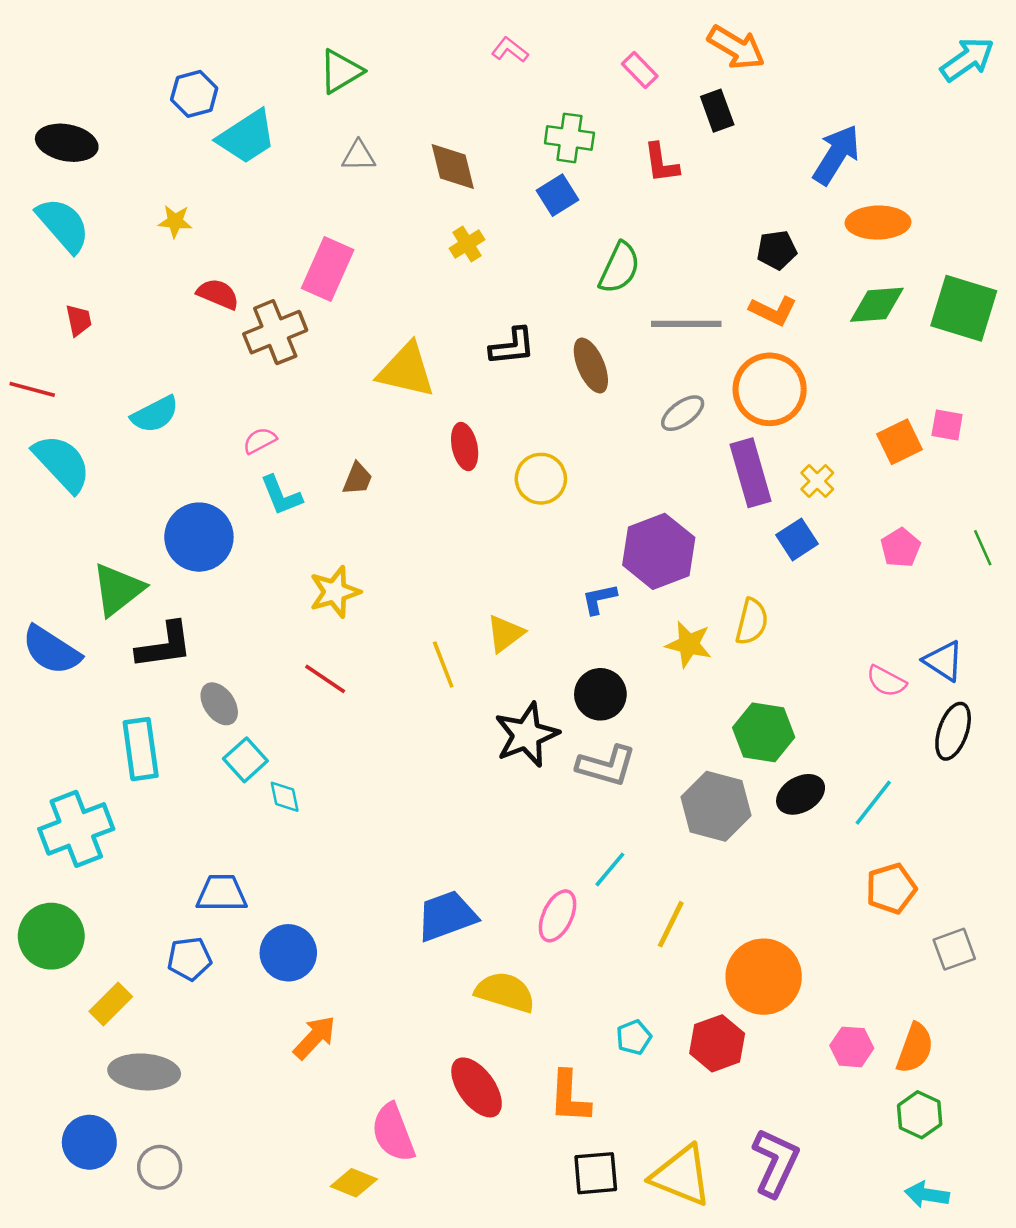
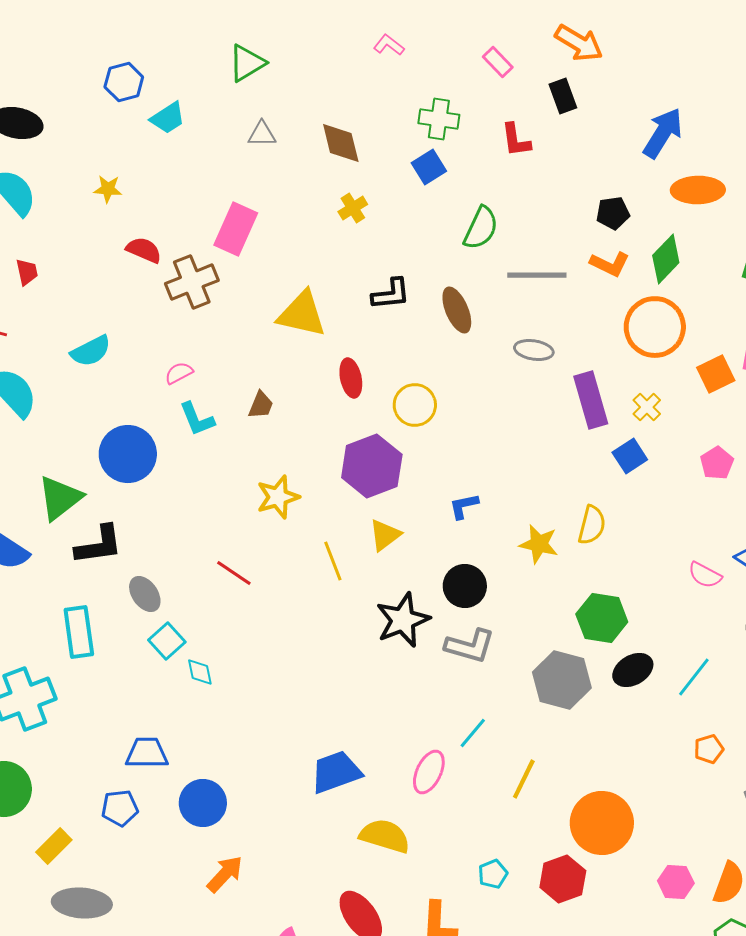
cyan trapezoid: (247, 137) -> (168, 118), size x0.7
green diamond: (877, 305) -> (666, 259), moved, turned -42
orange circle: (770, 389) -> (655, 327), moved
gray ellipse: (683, 413) -> (534, 350), turned 45
purple hexagon: (659, 551) -> (372, 466), moved
yellow star: (335, 592) -> (278, 497), moved
orange pentagon: (891, 888) -> (709, 749), size x0.7

